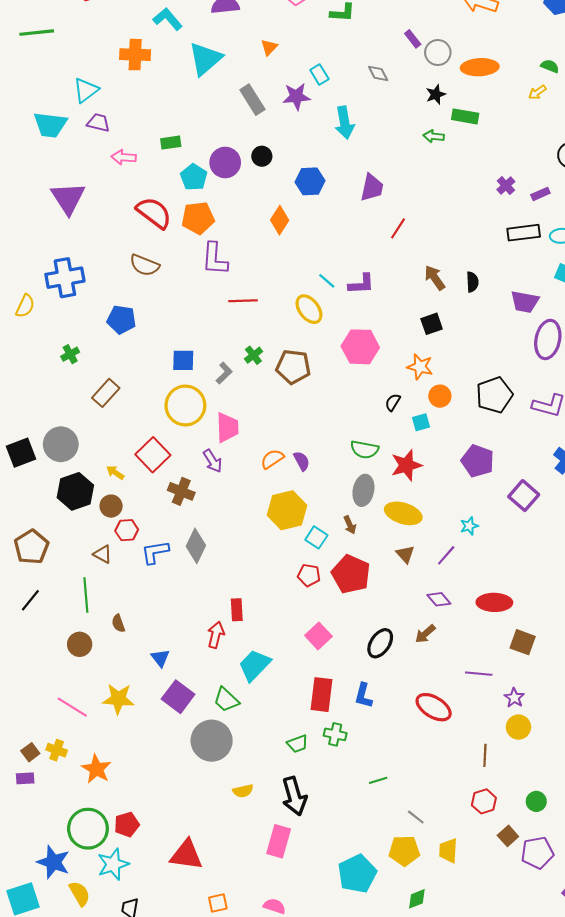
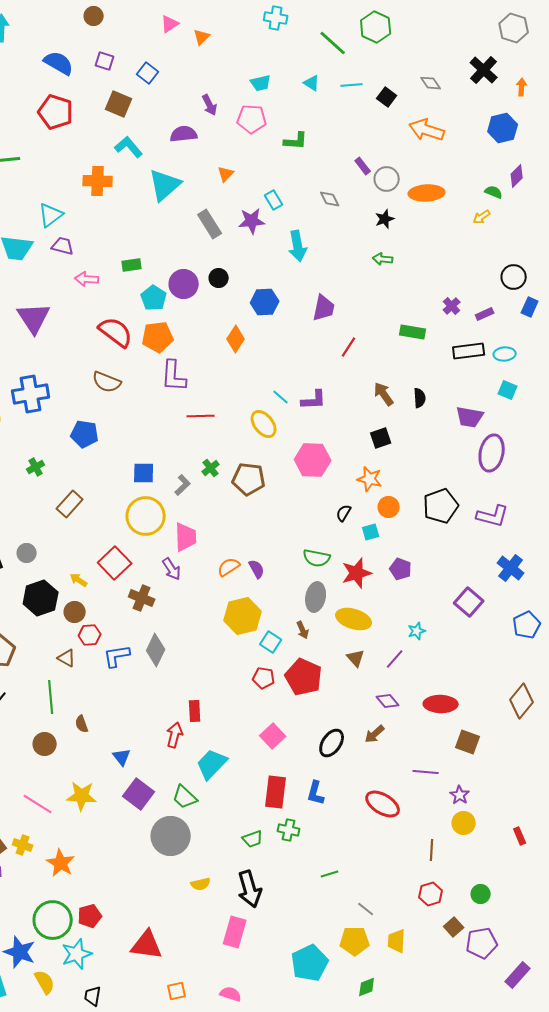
green rectangle: (465, 116) -> (413, 332), moved
gray circle: (61, 444) -> (27, 553), size x0.6
purple pentagon: (478, 461) -> (401, 569), moved, size x0.7

